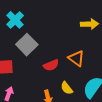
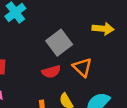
gray square: (27, 45) -> (59, 43), moved

